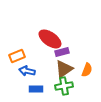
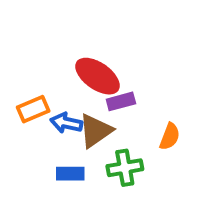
brown triangle: (64, 69) -> (96, 131), moved
blue arrow: (27, 71) -> (66, 123), moved

